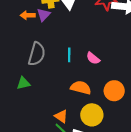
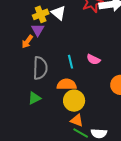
orange arrow: (28, 15) -> (27, 42), moved, turned -40
orange semicircle: (81, 88) -> (67, 84), moved
yellow circle: (92, 115) -> (74, 101), moved

